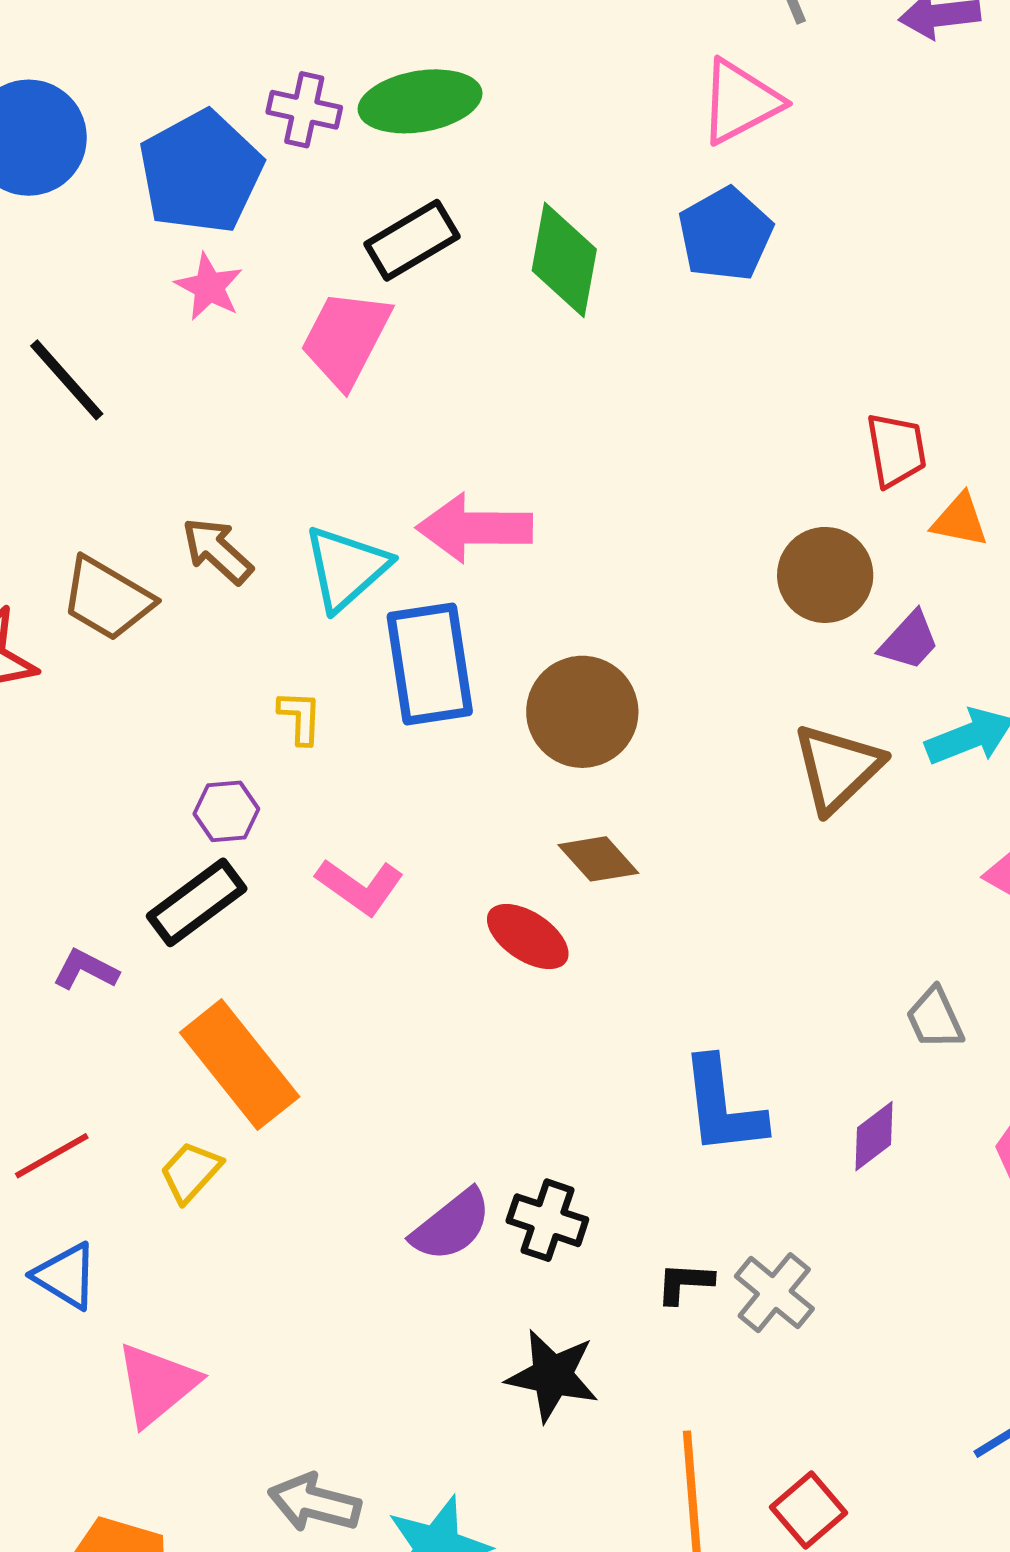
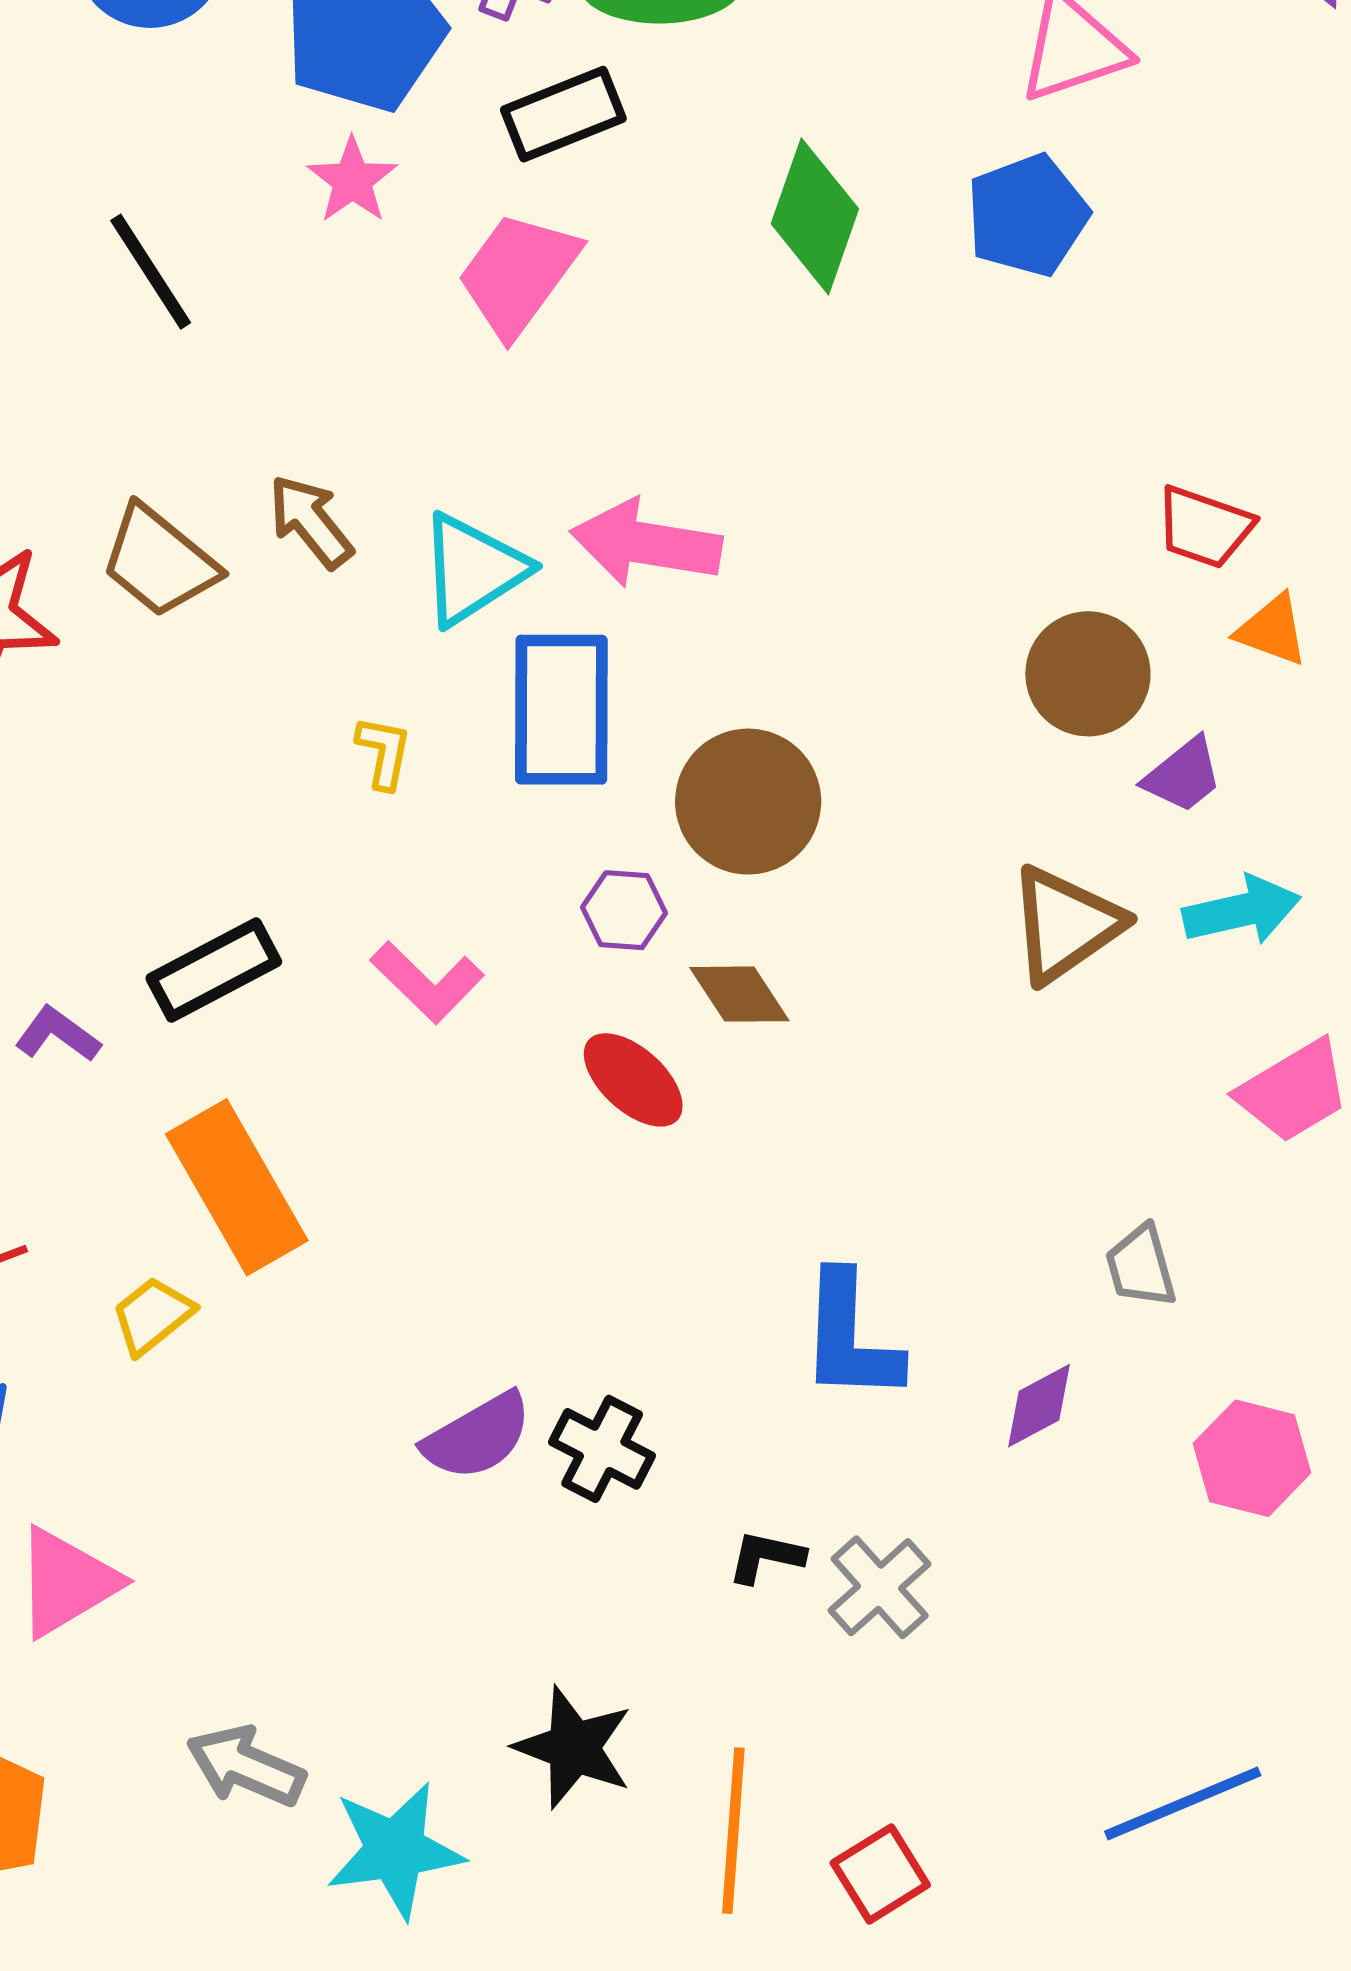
black rectangle: (412, 240) -> (563, 114), moved
red trapezoid: (896, 450) -> (1204, 527), turned 110
purple hexagon: (226, 811) -> (624, 910), moved
black star: (552, 1376) -> (574, 1748), moved

